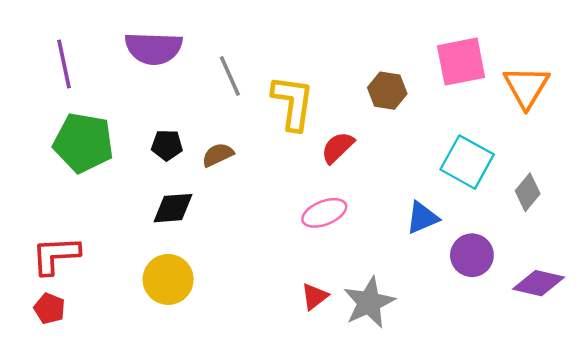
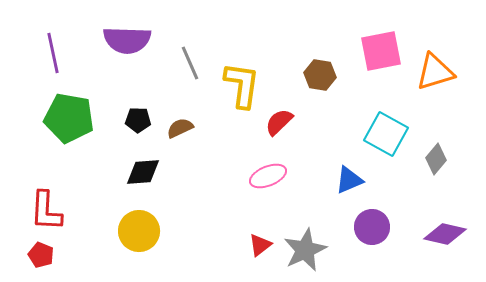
orange triangle: (526, 87) -> (435, 72), turned 42
red L-shape: (56, 255) -> (46, 211), turned -84
purple circle: (472, 255) -> (372, 227), moved

